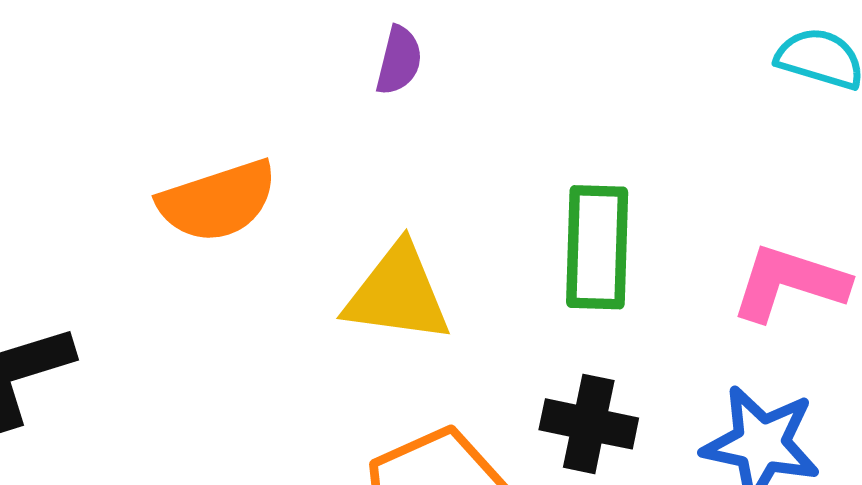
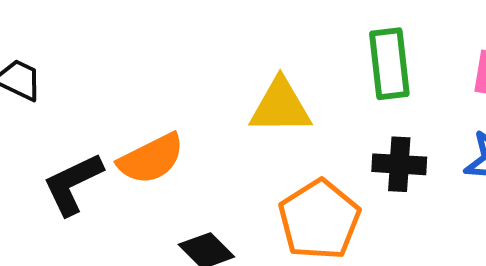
orange semicircle: (218, 201) -> (151, 159), moved

